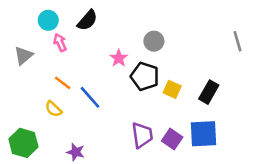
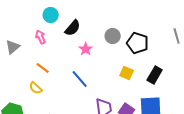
cyan circle: (48, 20) -> (51, 15), moved
black semicircle: (87, 20) -> (73, 28), moved
black pentagon: (145, 76) -> (138, 43), moved
blue line: (90, 97) -> (80, 79), moved

